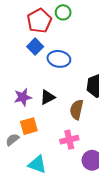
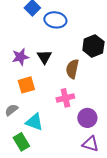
black triangle: (48, 97) -> (44, 57), turned -35
gray semicircle: (12, 140) -> (11, 110), moved

